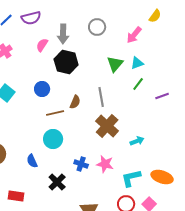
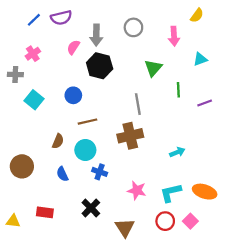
pink arrow: (134, 35) -> (174, 36), turned -42
cyan triangle: (137, 63) -> (200, 59), moved
green line: (138, 84) -> (178, 90), turned -40
brown semicircle: (75, 102) -> (58, 141), moved
brown cross: (107, 126) -> (130, 136), moved, turned 35
blue cross: (81, 164) -> (100, 172), moved
pink star: (105, 164) -> (137, 190), moved
black cross: (57, 182) -> (91, 208), moved

